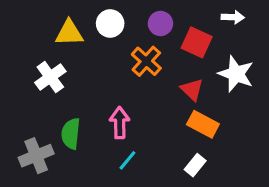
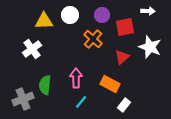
red square: (197, 42) -> (125, 27), turned -36
red triangle: (192, 90) -> (122, 57), turned 35
orange rectangle: (203, 124) -> (110, 84), moved

